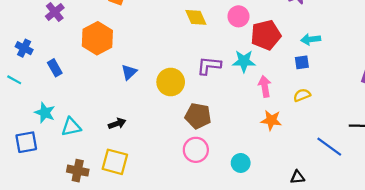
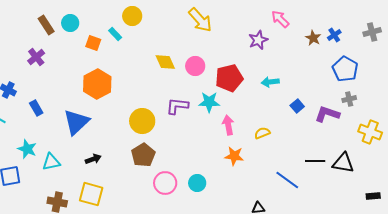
pink circle: (238, 16) -> (195, 66), moved
orange hexagon: (97, 38) -> (97, 84), moved
blue square: (302, 62) -> (297, 106), moved, turned -32
blue triangle: (129, 72) -> (76, 122), moved, size x1.8
brown pentagon: (198, 116) -> (143, 155), moved, turned 30
cyan circle: (241, 163) -> (197, 183), moved

